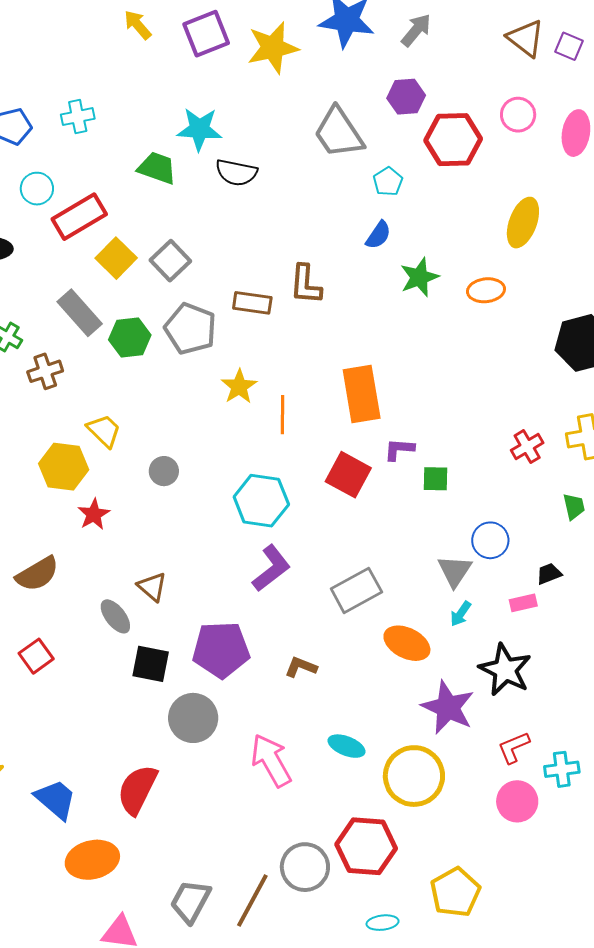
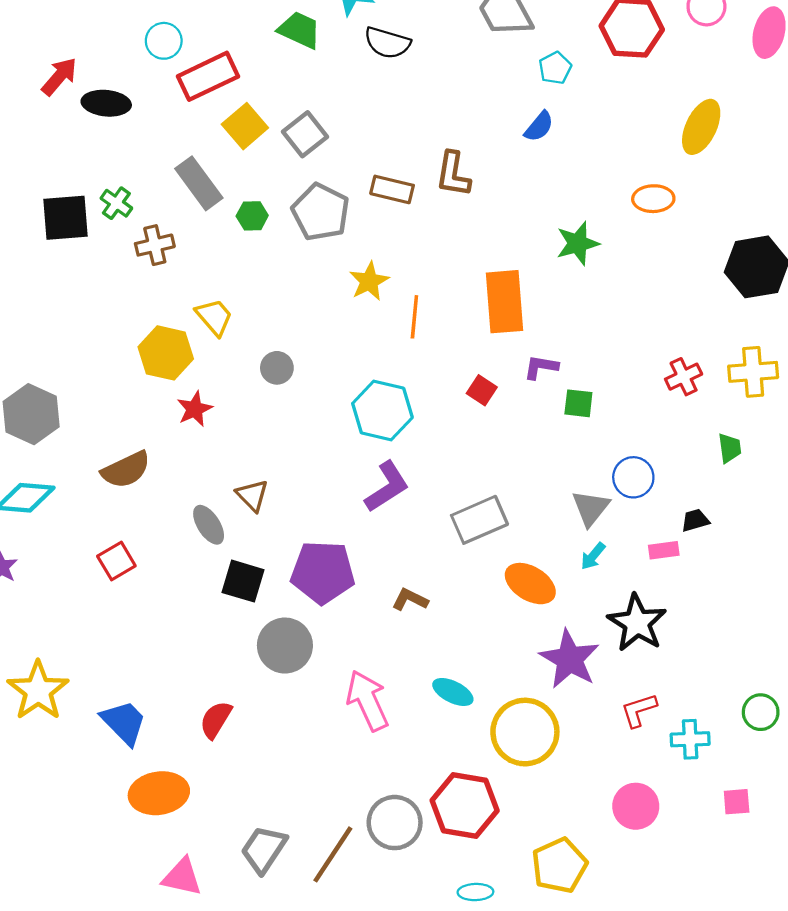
green star: (419, 277) -> (578, 243), moved
green hexagon: (130, 337) -> (252, 216), size x0.7
red square: (348, 475) -> (482, 390), size x0.6
red semicircle: (137, 790) -> (216, 720), size x0.7
pink circle: (517, 801) -> (636, 806), moved

